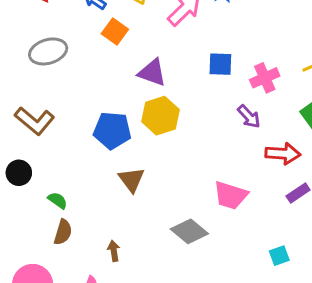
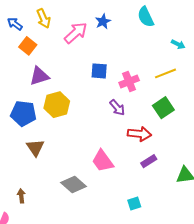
purple triangle: (152, 73) -> (39, 76), moved, turned -40
pink trapezoid: (231, 195) -> (103, 161), turned 35

